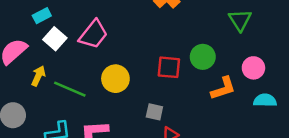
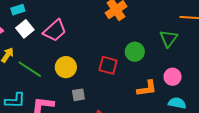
green circle: (203, 57) -> (135, 52), moved
gray square: (154, 112) -> (78, 95), moved, turned -32

